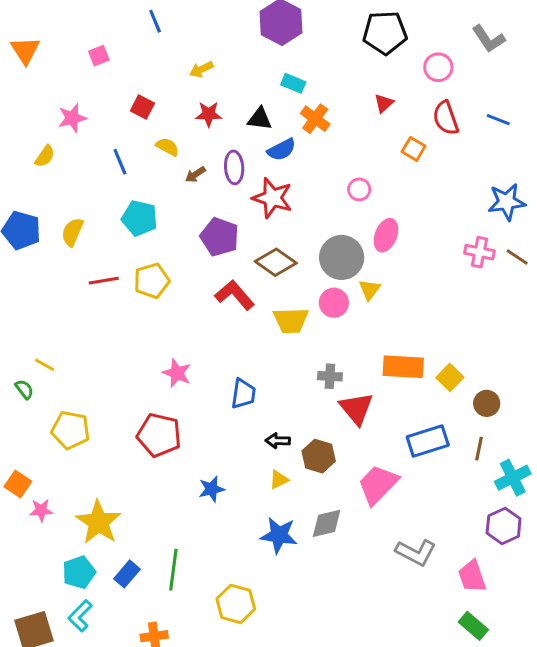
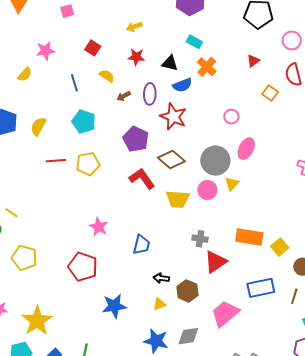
red triangle: (356, 409) -> (216, 262), turned 30
blue star: (212, 489) -> (114, 306), size x1.4

